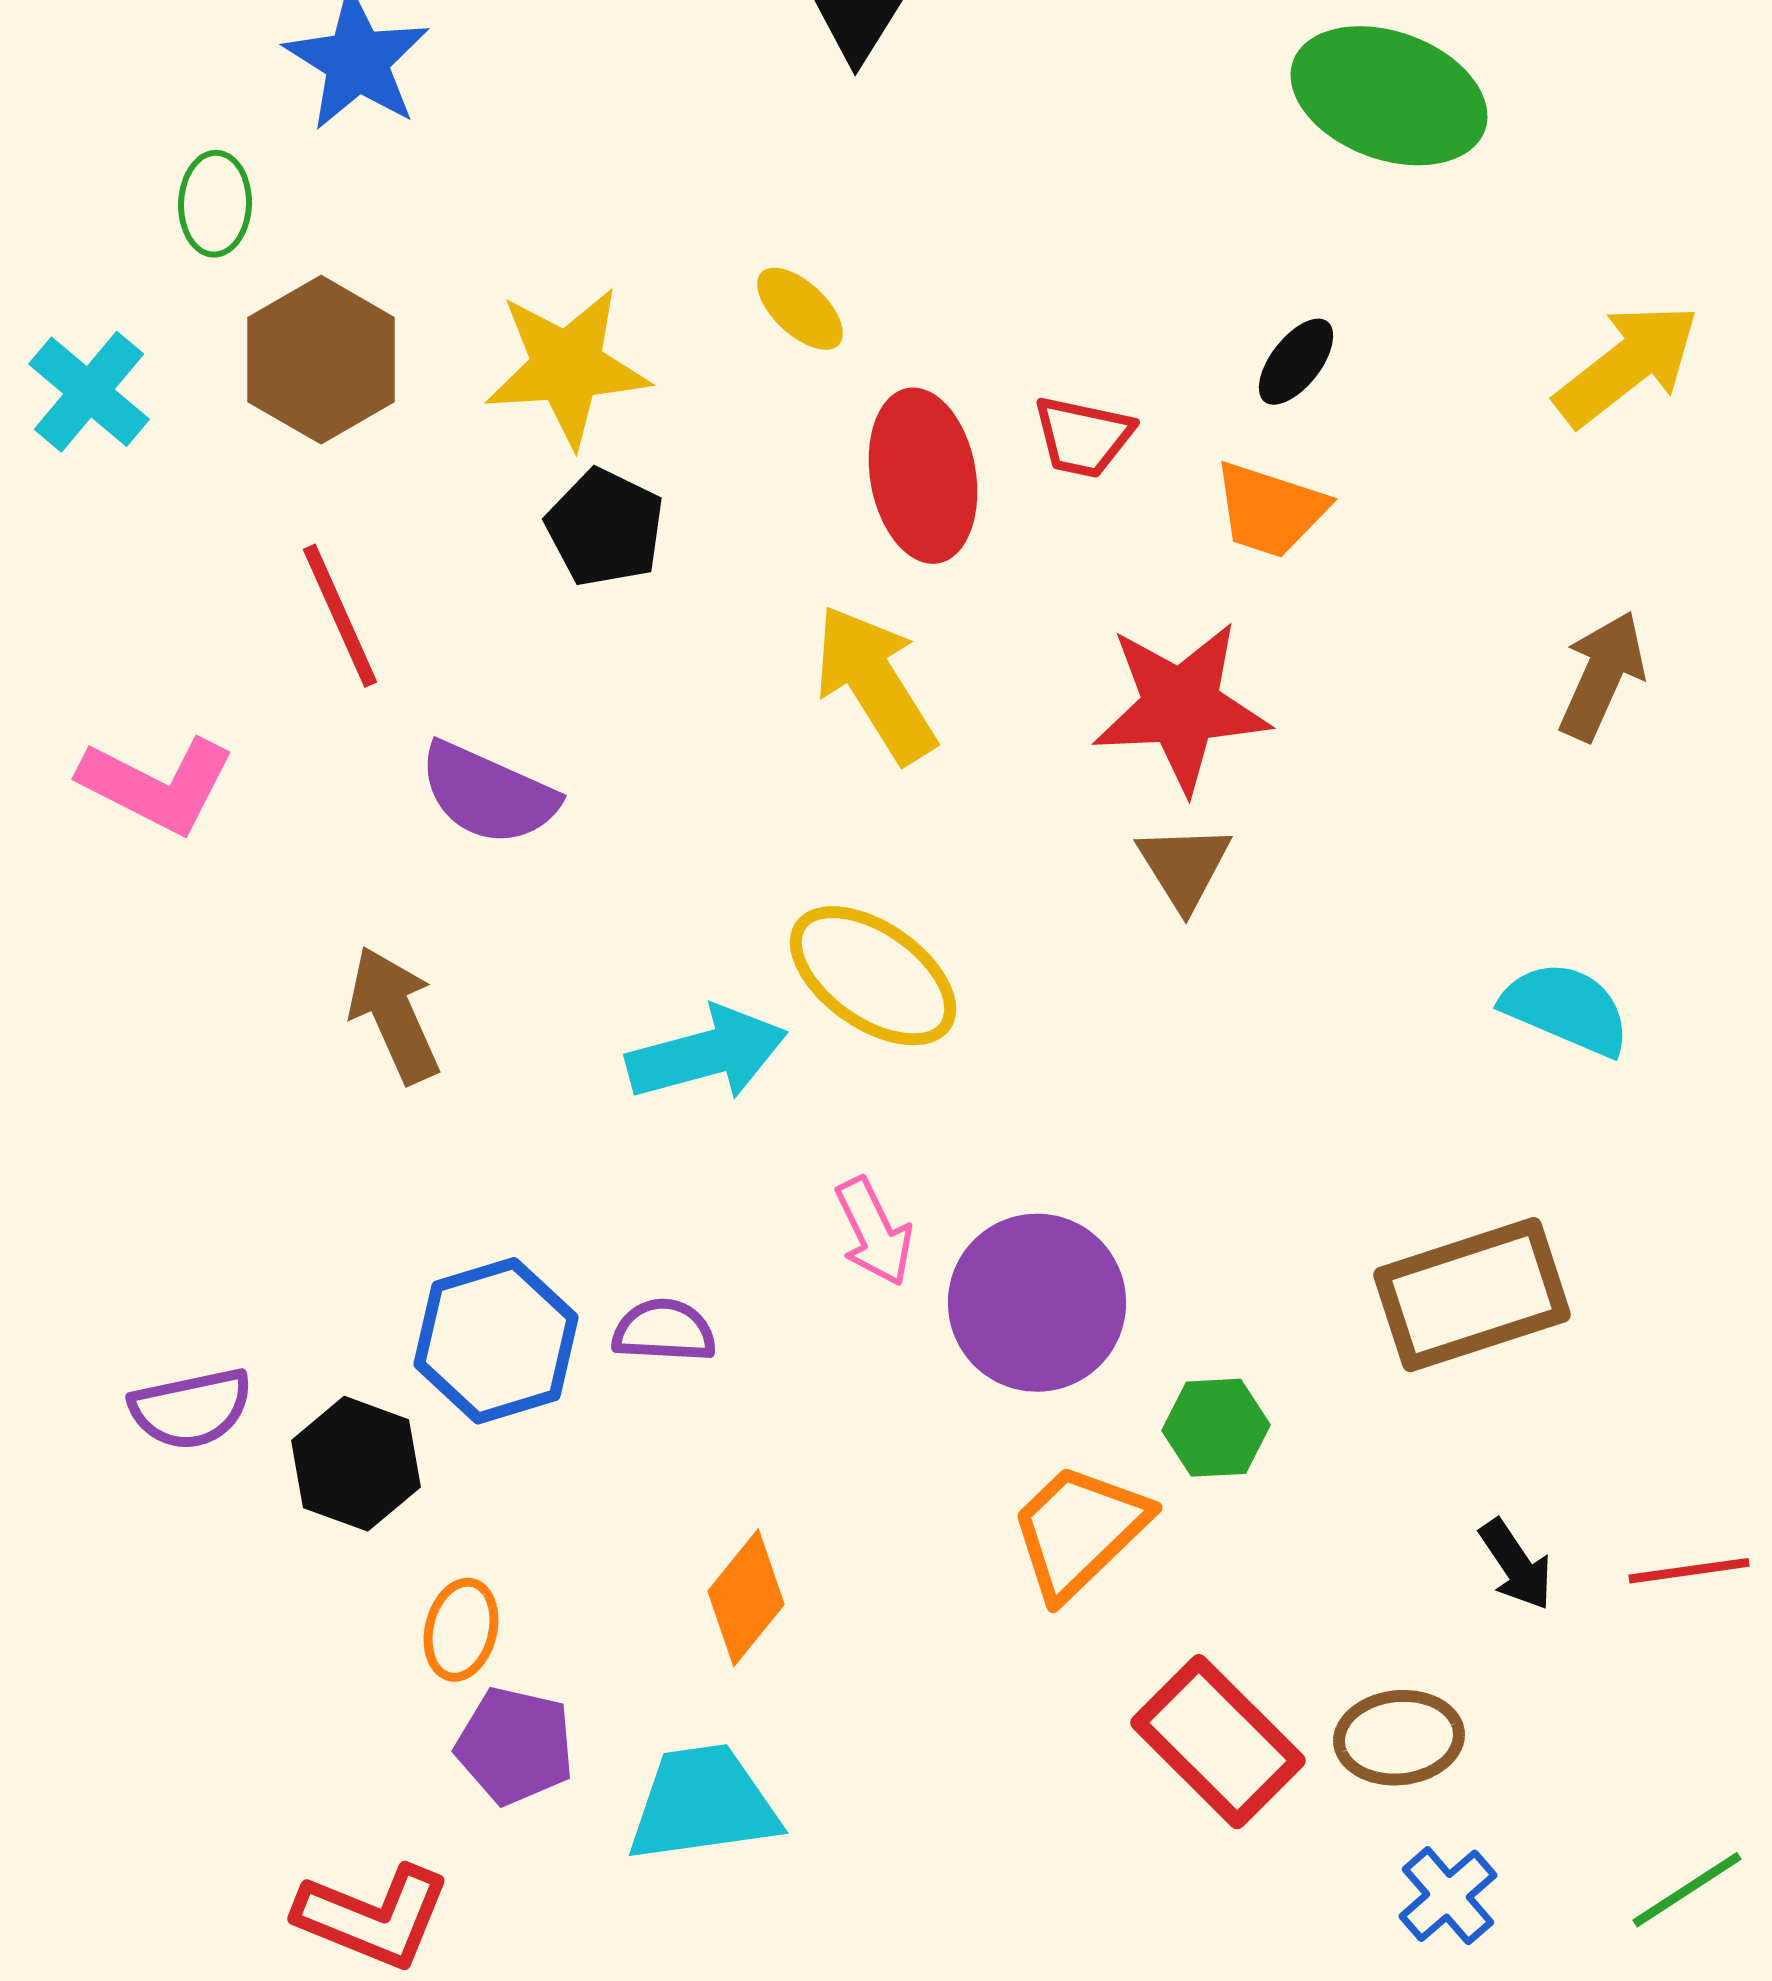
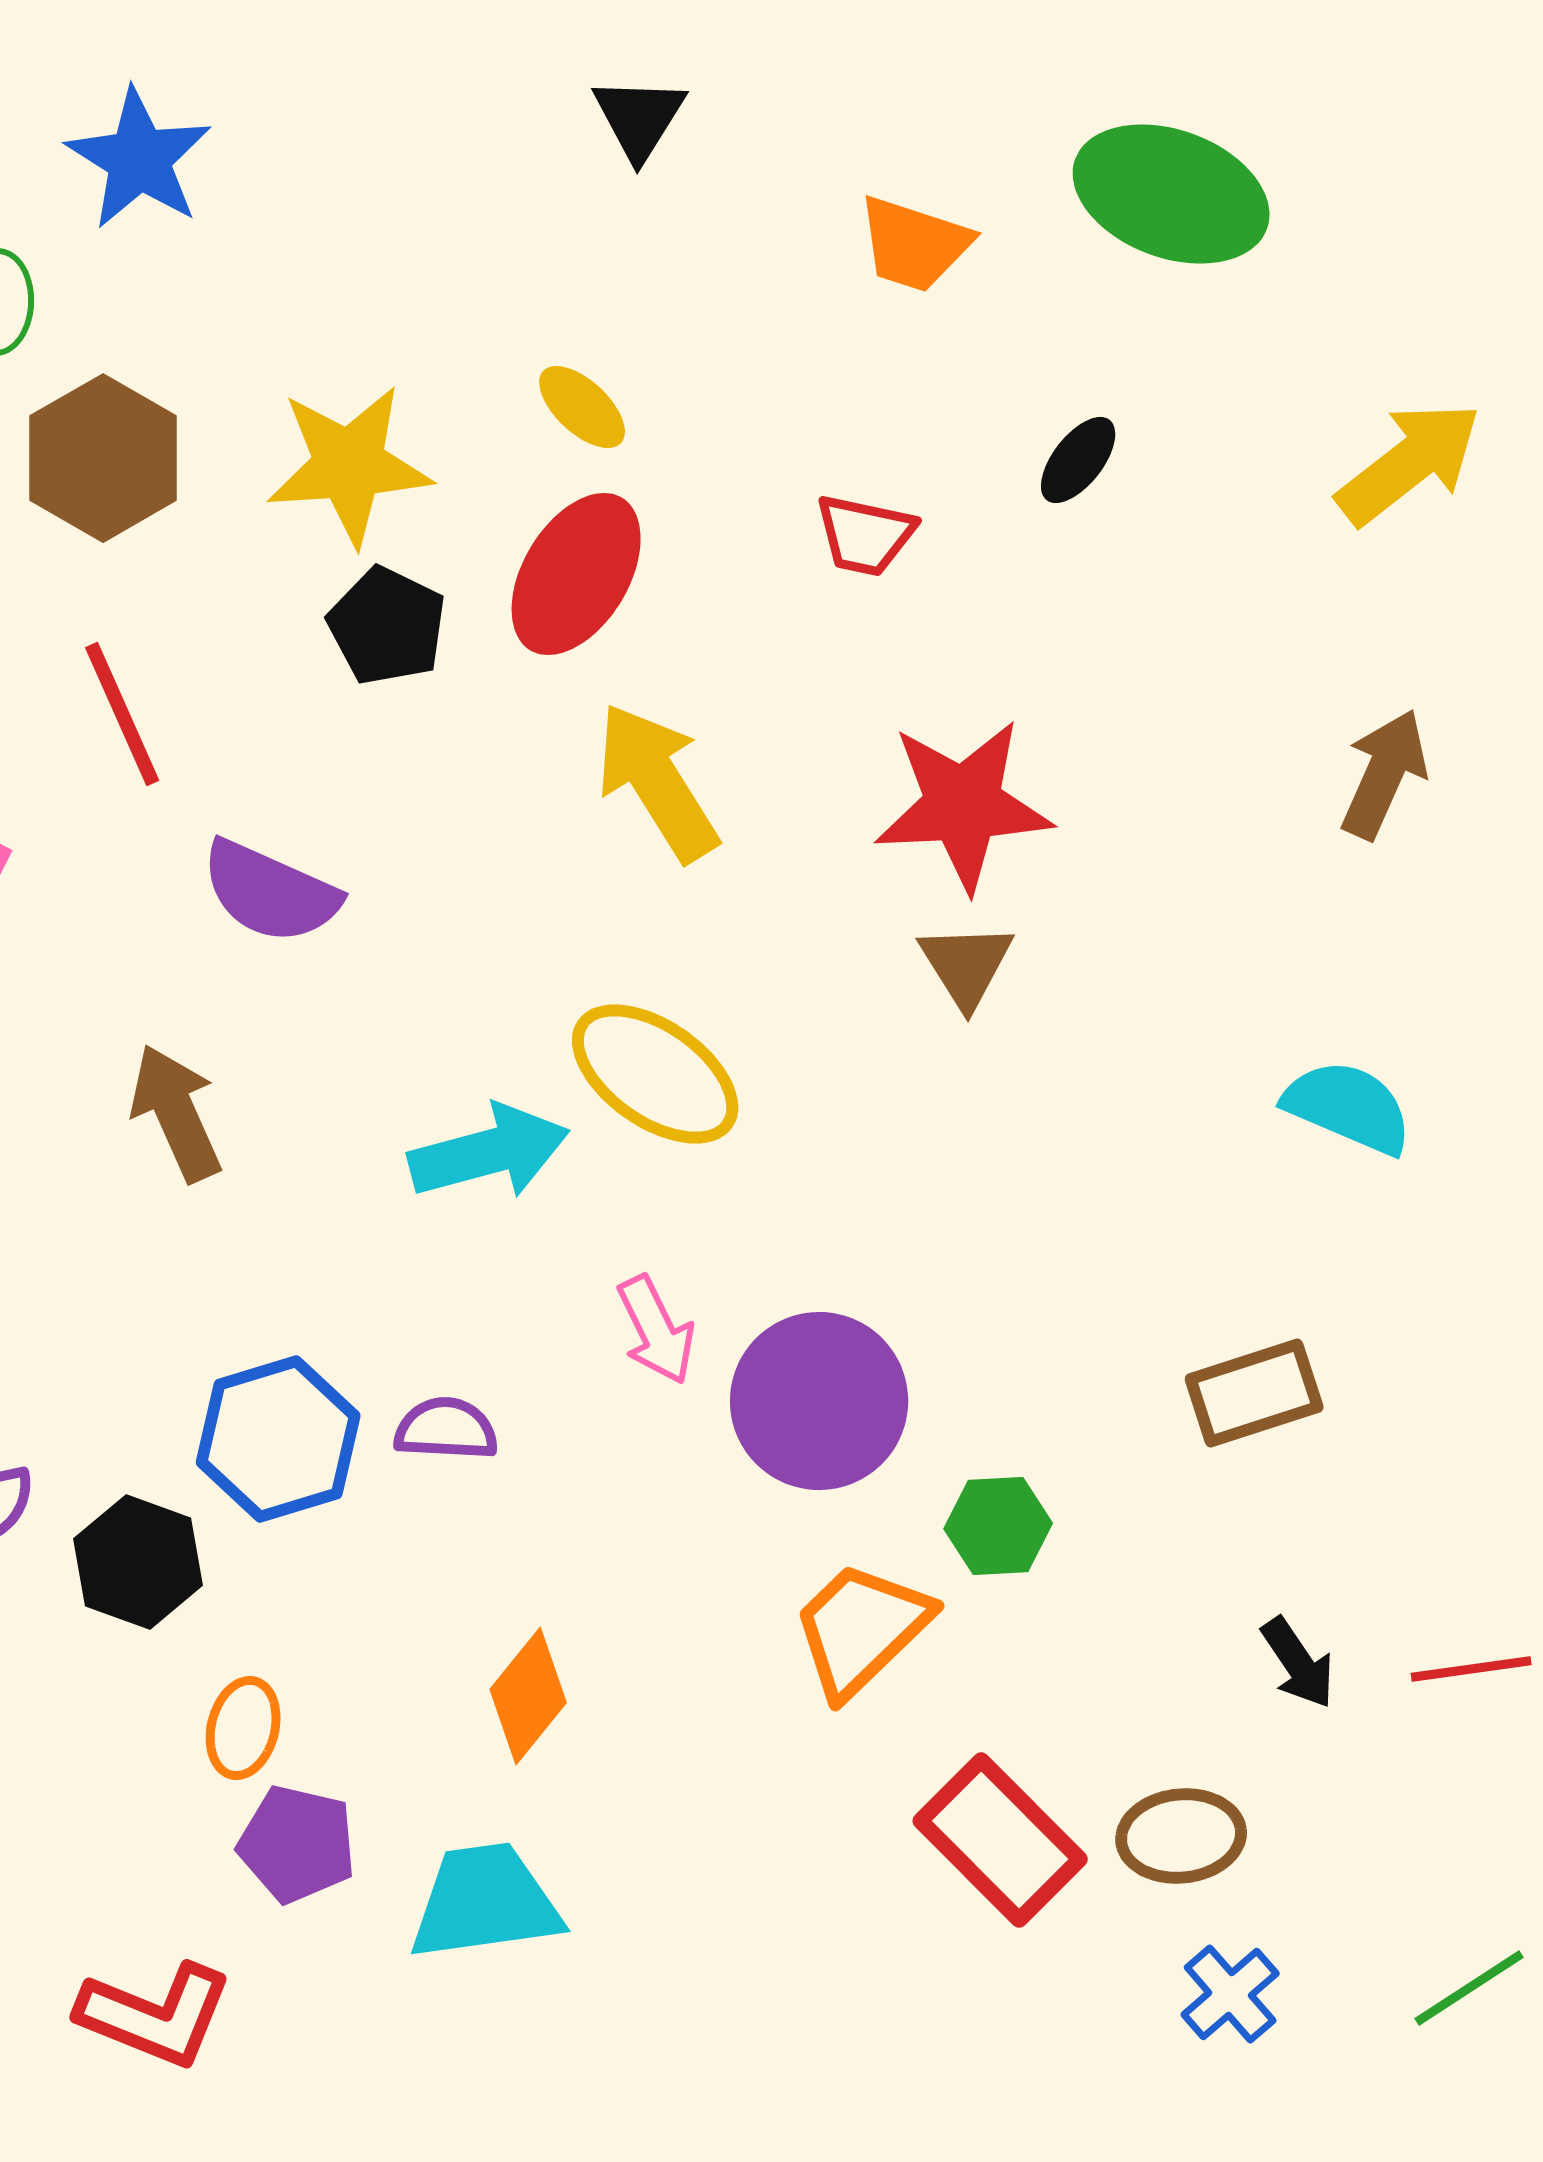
red ellipse: (923, 476) -> (576, 574), moved, turned 41
orange trapezoid: (1270, 510) -> (914, 244), moved
brown rectangle: (1472, 1295) -> (1254, 1393), size x0.7

